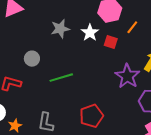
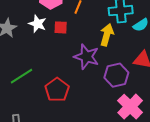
red pentagon: (91, 116) -> (57, 90), moved

